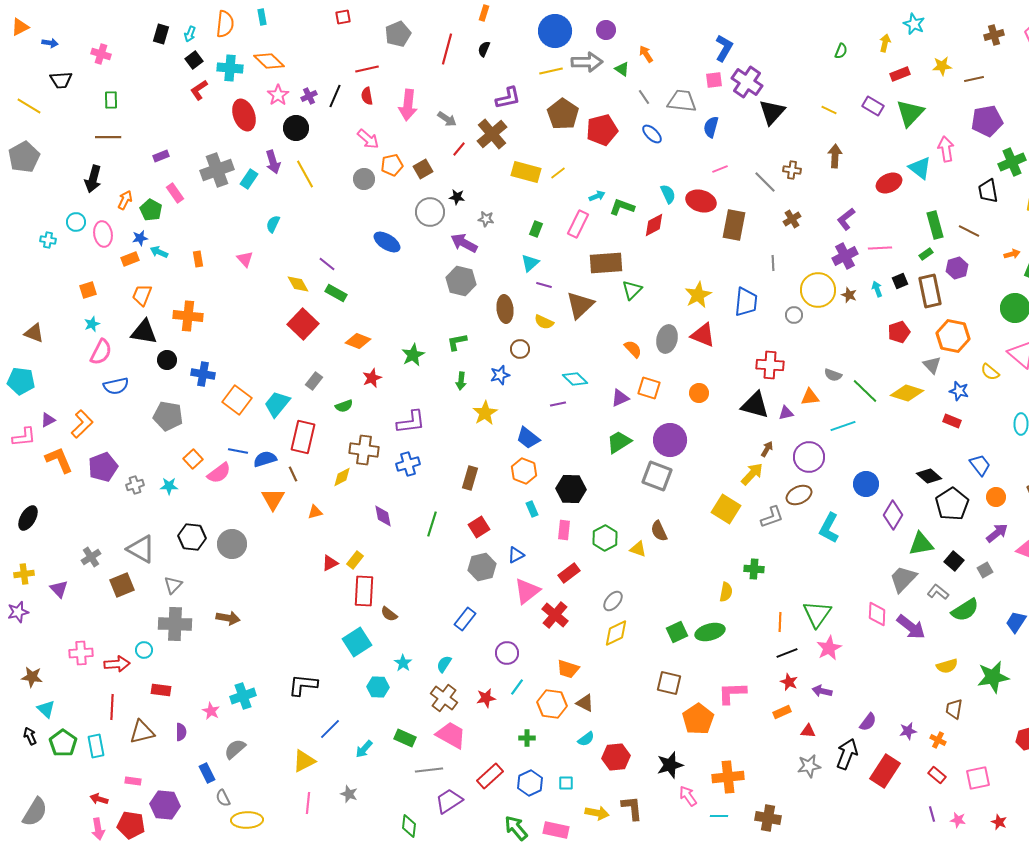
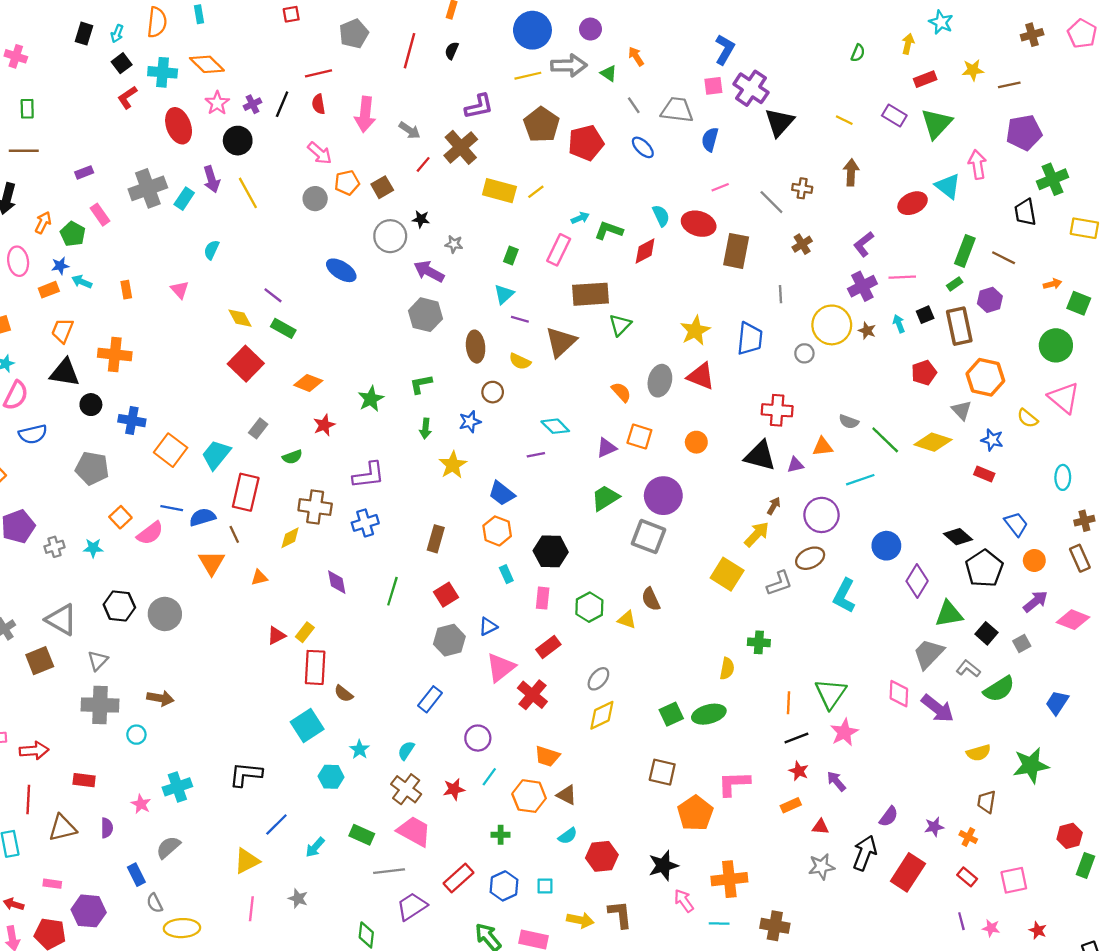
green rectangle: (935, 225) -> (965, 251), turned 36
cyan circle: (144, 650) -> (136, 735), moved
purple arrow: (822, 691) -> (836, 781), turned 36

